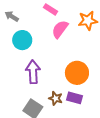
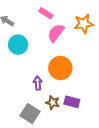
purple arrow: (33, 72) -> (38, 83), moved, size x0.6
orange circle: (77, 73) -> (60, 68), moved

